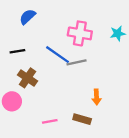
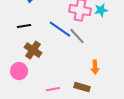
cyan star: (118, 33) -> (101, 10), moved
gray line: (76, 62) -> (77, 36), turned 60

